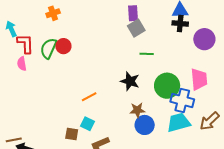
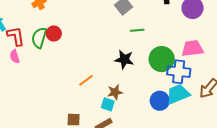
pink trapezoid: (199, 79) -> (192, 48), turned -85
brown star: (137, 110) -> (115, 92), moved
cyan square: (88, 124) -> (108, 104), moved
blue circle: (145, 125) -> (160, 101), moved

